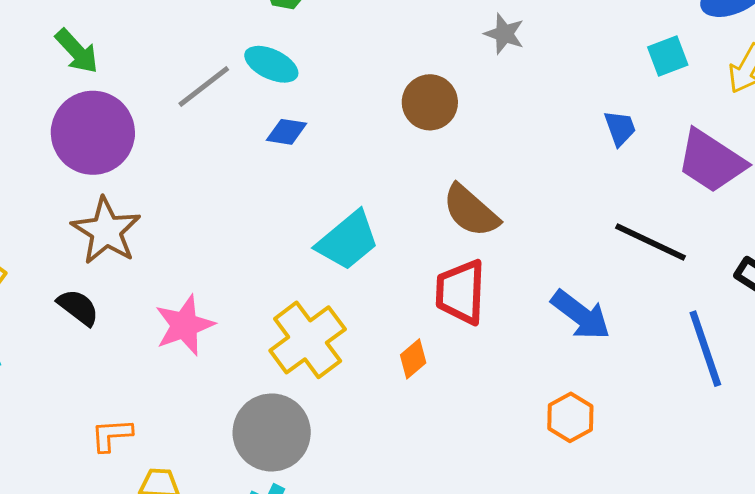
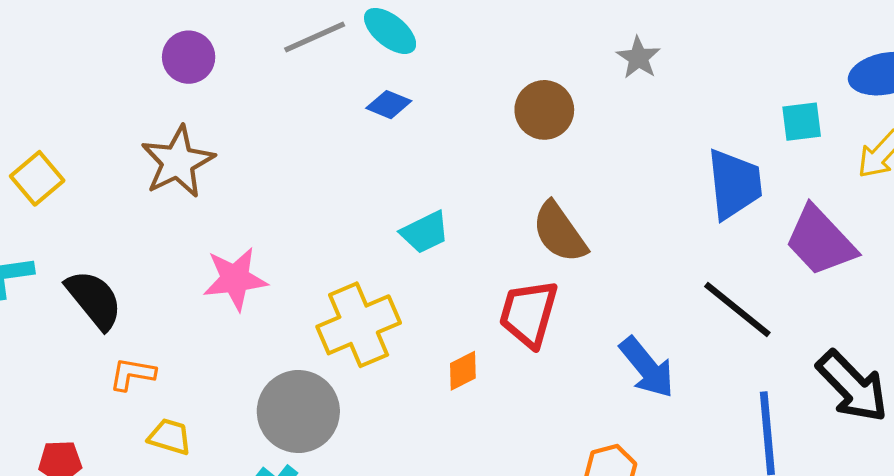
blue trapezoid: (620, 128) -> (734, 184), size x1.8
purple circle: (93, 133) -> (189, 57), size x0.6
cyan trapezoid: (348, 241) -> (425, 232), size x0.7
black semicircle: (78, 307) -> (94, 300), moved, size x1.4

